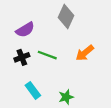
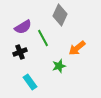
green line: (47, 55) -> (43, 38), moved, turned 42
green star: (66, 97) -> (59, 66), moved

